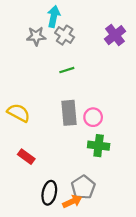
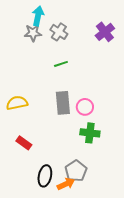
cyan arrow: (54, 16) -> (38, 16), moved
yellow semicircle: (19, 113) -> (17, 103), turned -40

